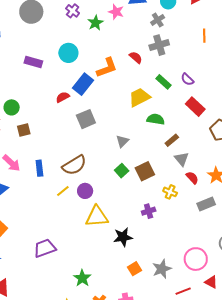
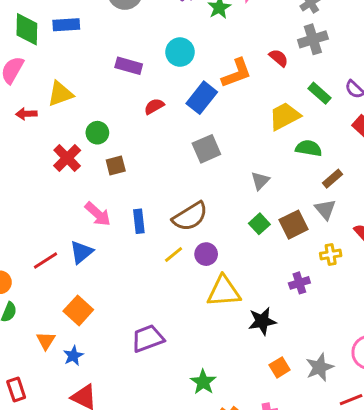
red semicircle: (63, 97) -> (154, 106), moved
gray triangle: (182, 159) -> (325, 209), moved
yellow cross: (170, 192) -> (331, 254), turned -32

